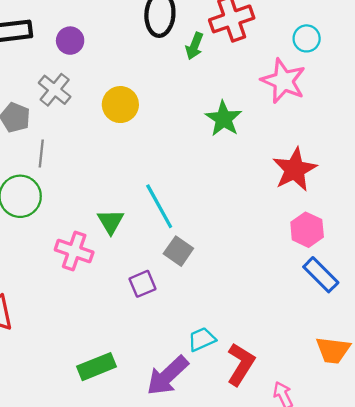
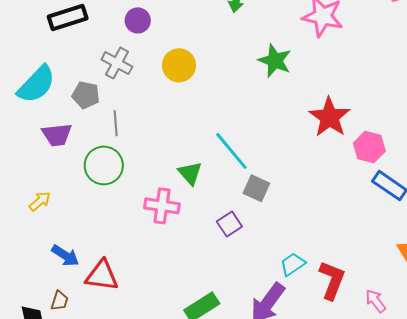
purple circle: (70, 41) -> (138, 20), moved
red star: (295, 169) -> (329, 117), moved

